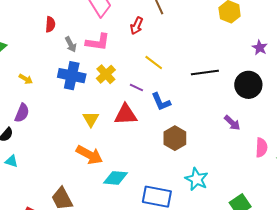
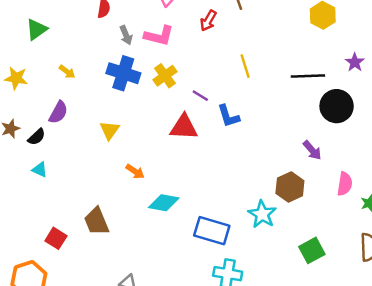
yellow line: (154, 62) -> (245, 66), moved, turned 30
black line: (205, 73) -> (308, 76), moved
yellow triangle: (91, 119) -> (110, 130), moved
brown hexagon: (175, 138) -> (290, 187), moved
orange arrow: (89, 155) -> (135, 171), size x0.6

